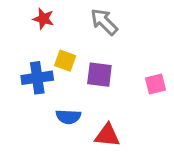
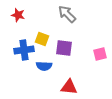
red star: (43, 19) -> (18, 15), moved
blue semicircle: (68, 117) -> (44, 66), moved

